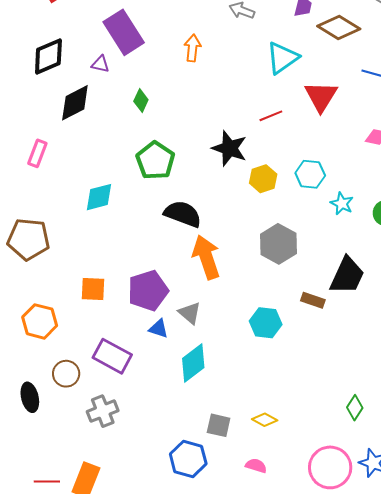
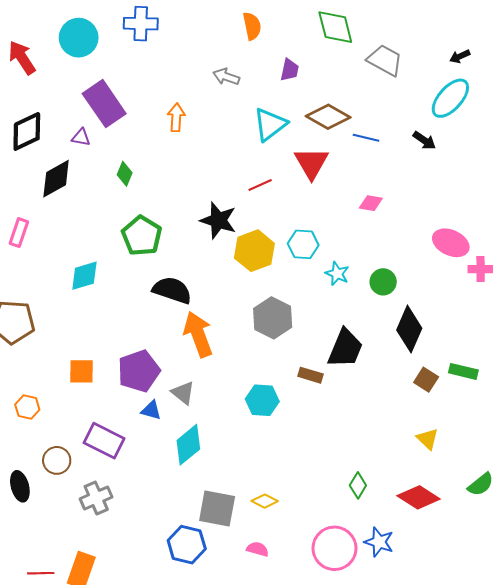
brown diamond: (339, 28) -> (328, 117), moved
yellow hexagon: (263, 179) -> (254, 251), size x1.4
orange hexagon: (40, 321) -> (27, 407), size x0.7
gray square: (219, 425) -> (217, 509), size x1.5

